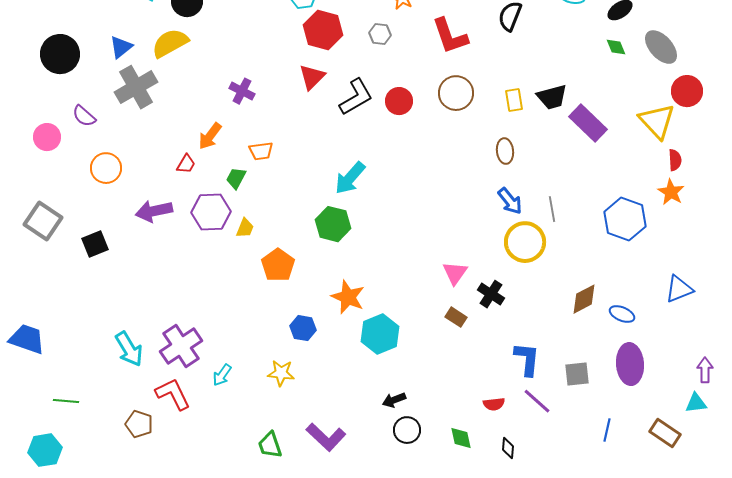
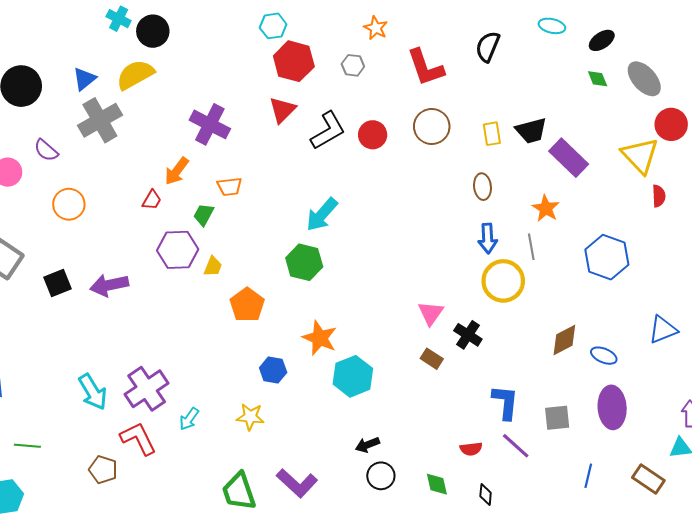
purple cross: (242, 91) -> (210, 124), size x1.5
orange star: (671, 192) -> (546, 208), moved
blue arrow: (510, 201) -> (488, 238), turned 36
purple arrow: (154, 211) -> (109, 285), moved
green trapezoid: (270, 445) -> (239, 491), size x1.4

